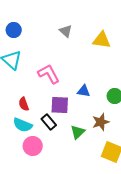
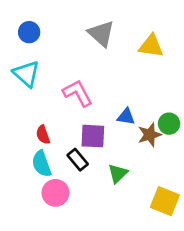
gray triangle: (66, 31) -> (101, 34), size x1.5
brown star: (101, 122) -> (150, 135), moved
cyan semicircle: (23, 125) -> (42, 164), turned 48

